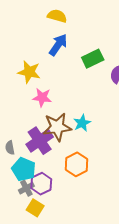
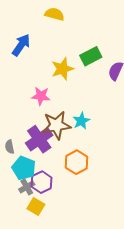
blue arrow: (58, 45) -> (21, 45), moved
yellow star: (29, 72) -> (62, 69), moved, turned -30

